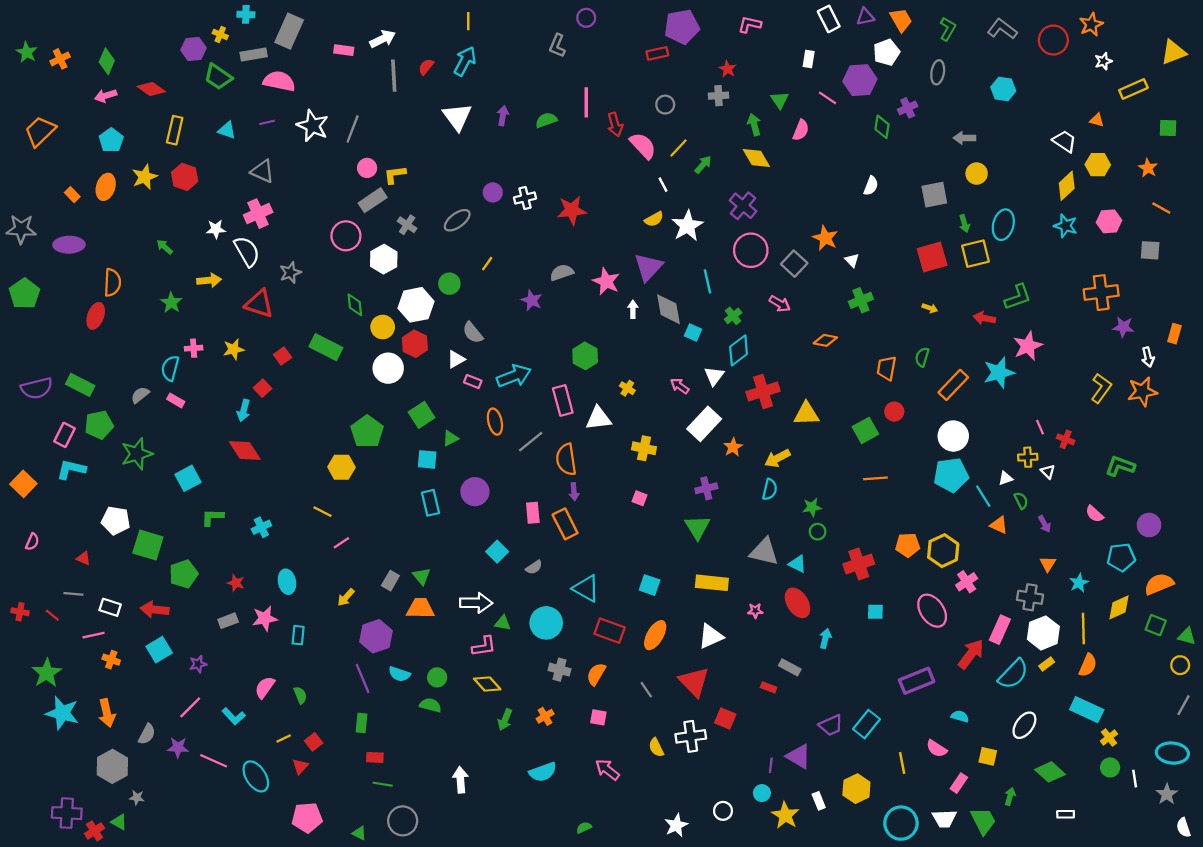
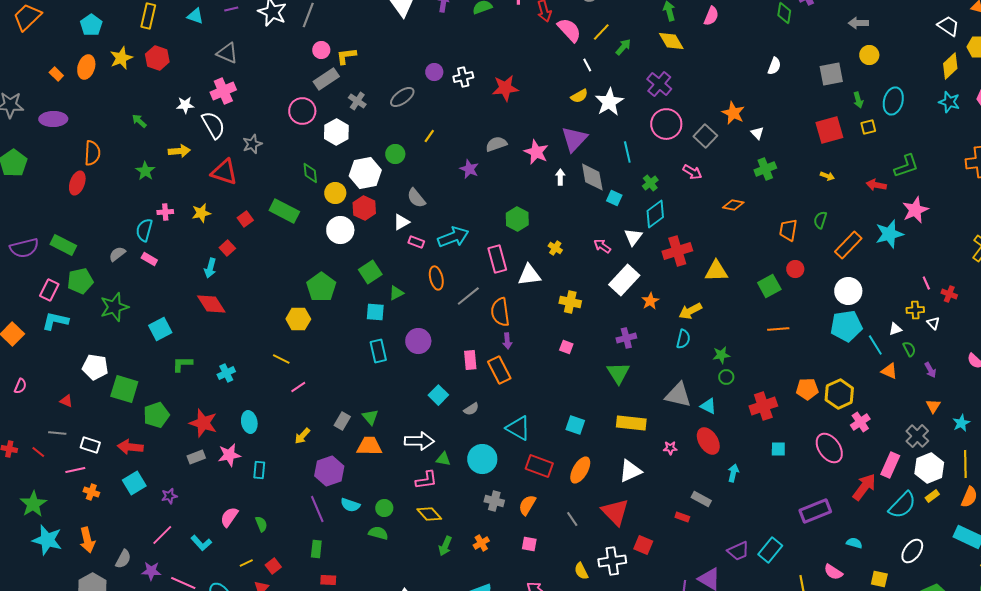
yellow square: (975, 254) -> (868, 127), size x0.6
red star: (236, 583) -> (203, 423), size x1.8
gray cross: (1030, 597) -> (917, 436), turned 35

